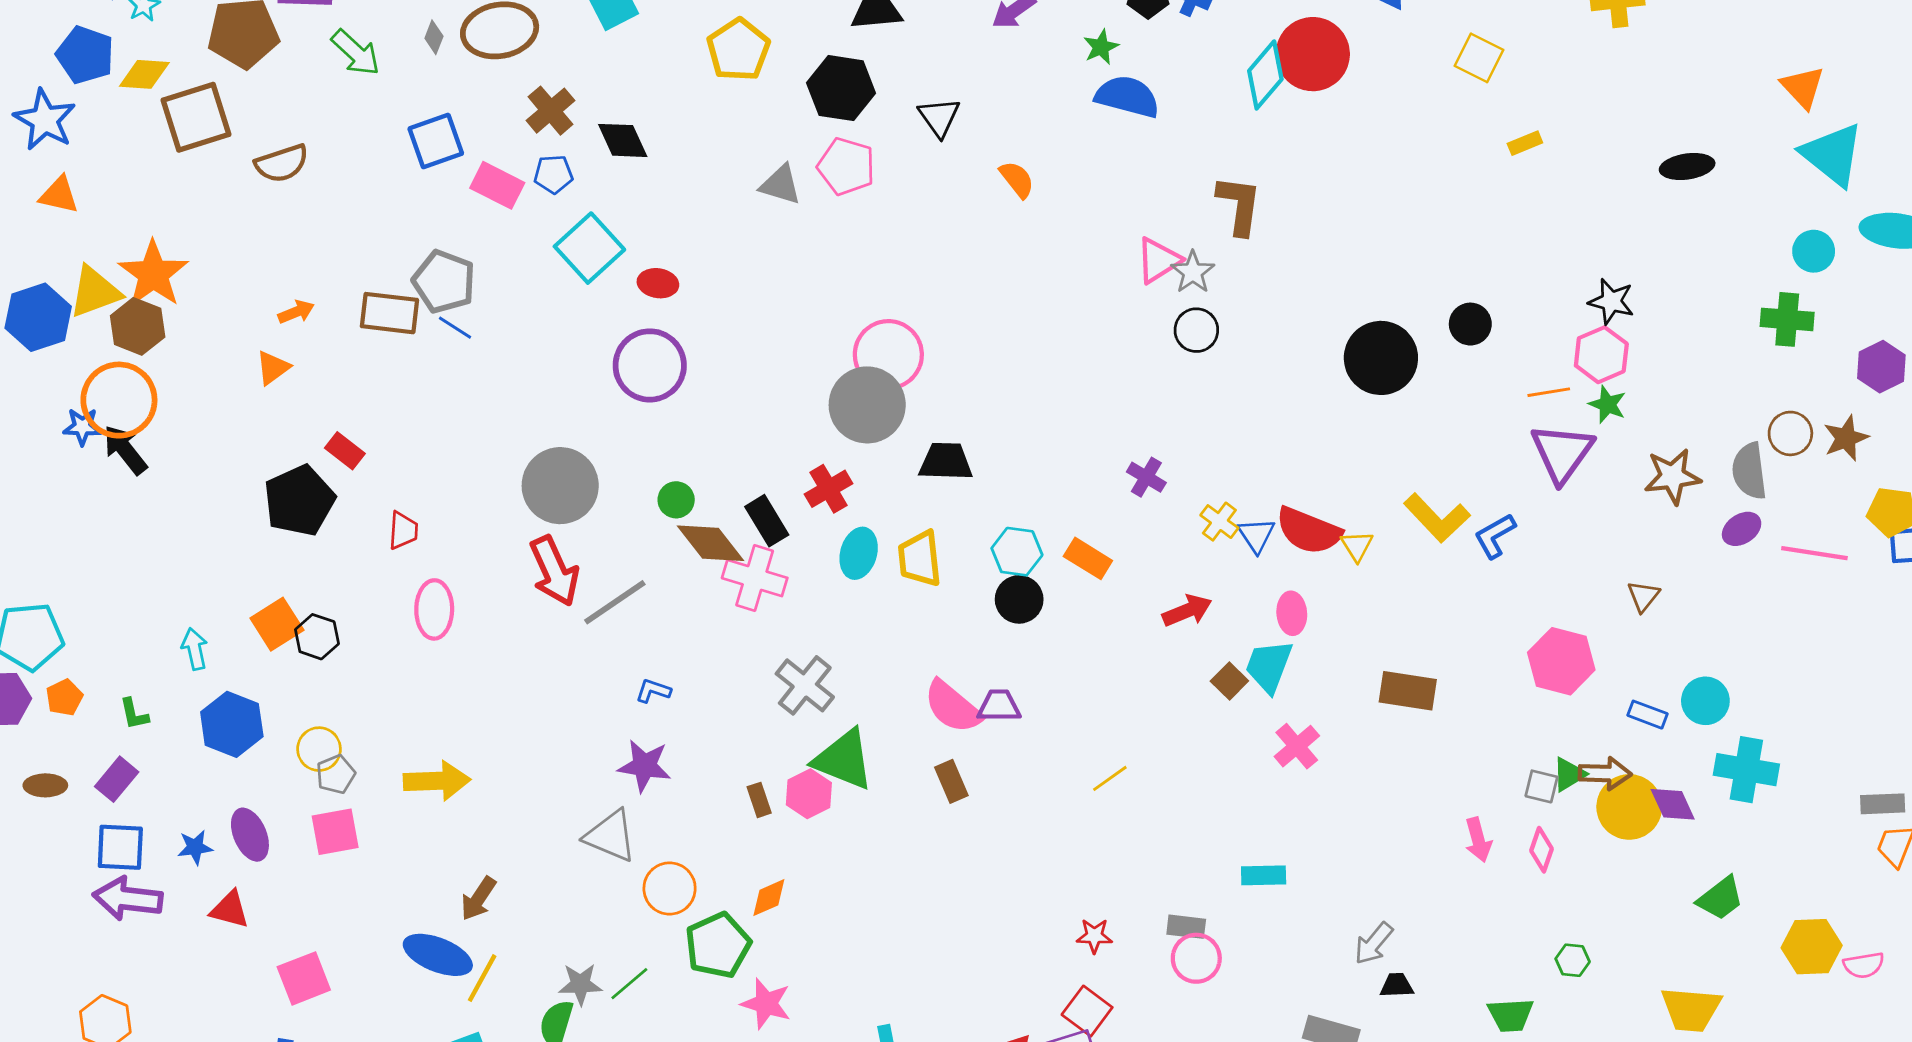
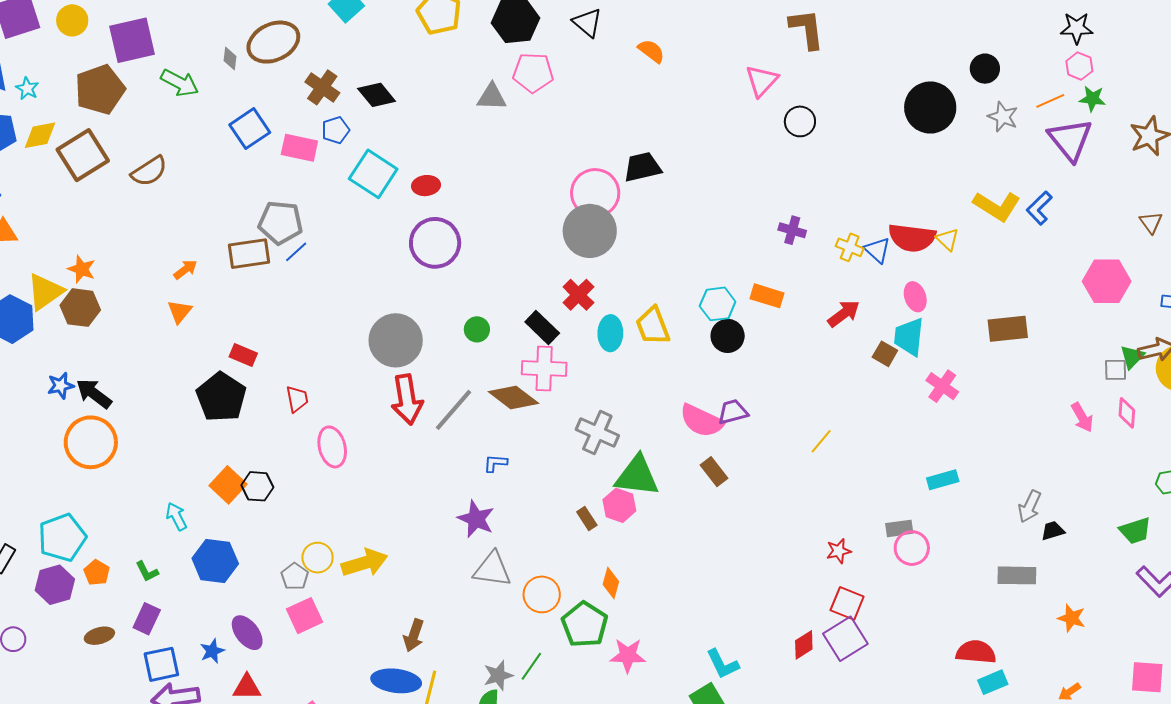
gray star: (1193, 272) -> (1003, 117), moved
orange star: (153, 274) -> (82, 269), size x0.6
blue line: (455, 328) -> (296, 252), turned -60
pink hexagon: (1601, 355) -> (1079, 66), size x0.7
orange circle: (119, 400) -> (91, 442), moved
black trapezoid: (946, 462) -> (642, 167), moved
brown diamond: (710, 543) -> (513, 397), moved
red arrow: (554, 571) -> (407, 399), turned 30
yellow circle: (319, 749) -> (318, 558), moved
purple star: (644, 766) -> (476, 519), moved, turned 30
orange diamond: (769, 898) -> (611, 583), turned -36

